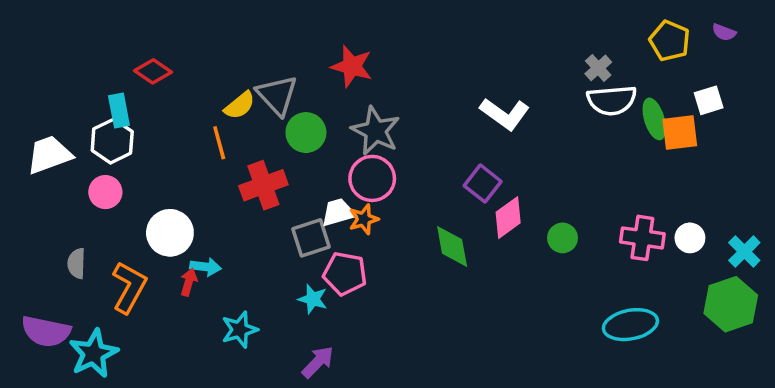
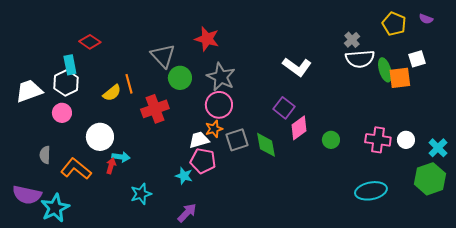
yellow semicircle: (240, 105) -> (112, 93), moved
white trapezoid: (338, 212) -> (199, 140), moved
gray square: (311, 238) -> (237, 140), moved
orange L-shape: (129, 287) -> (76, 169), turned -80

